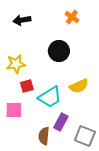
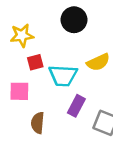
cyan trapezoid: (50, 97) -> (63, 76), turned 35
brown semicircle: (44, 136) -> (38, 123), moved

